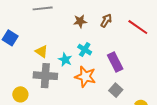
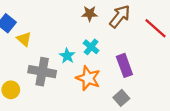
brown arrow: (106, 21) -> (120, 16), size x1.5
yellow triangle: (42, 51) -> (24, 39), moved

